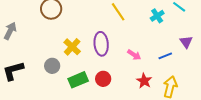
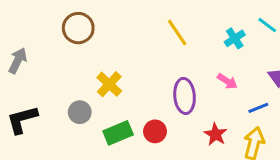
purple ellipse: (101, 44) -> (185, 96), moved
pink arrow: (134, 55) -> (227, 81), moved
blue line: (165, 56) -> (258, 108), moved

